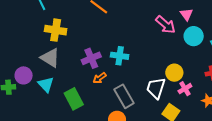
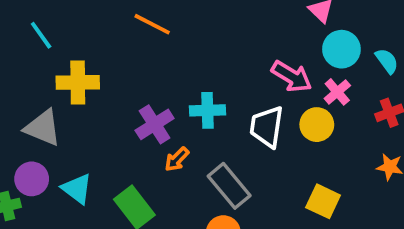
pink arrow: (165, 25) -> (292, 76), moved
gray triangle: (50, 58) -> (43, 128), moved
white trapezoid: (156, 88) -> (267, 127), moved
pink cross: (185, 89) -> (337, 92), moved

